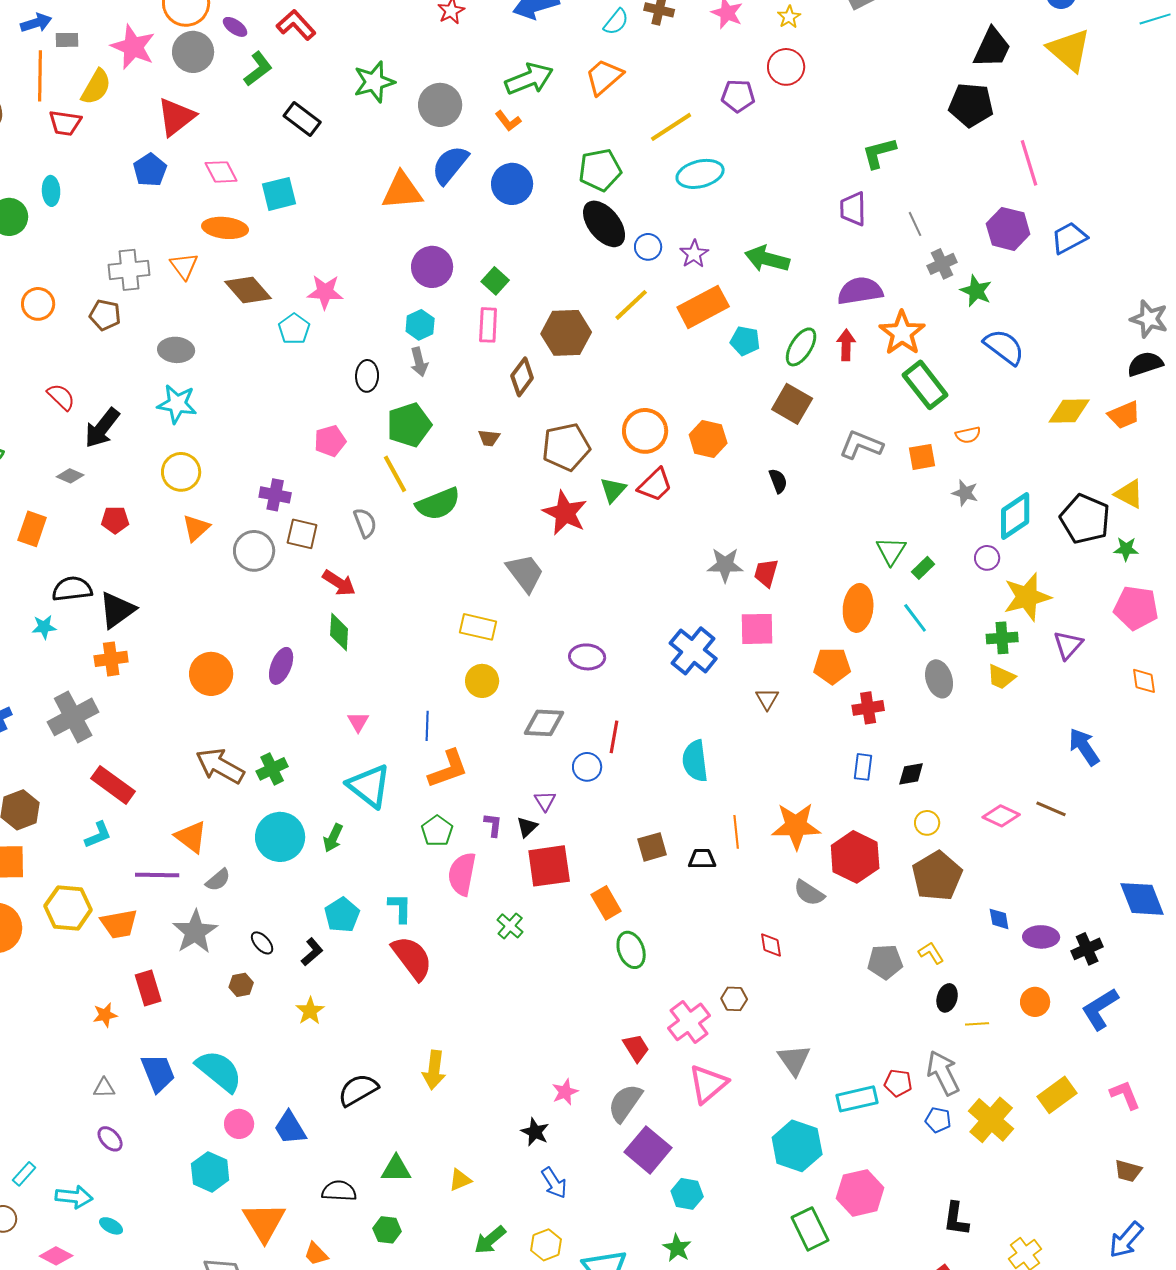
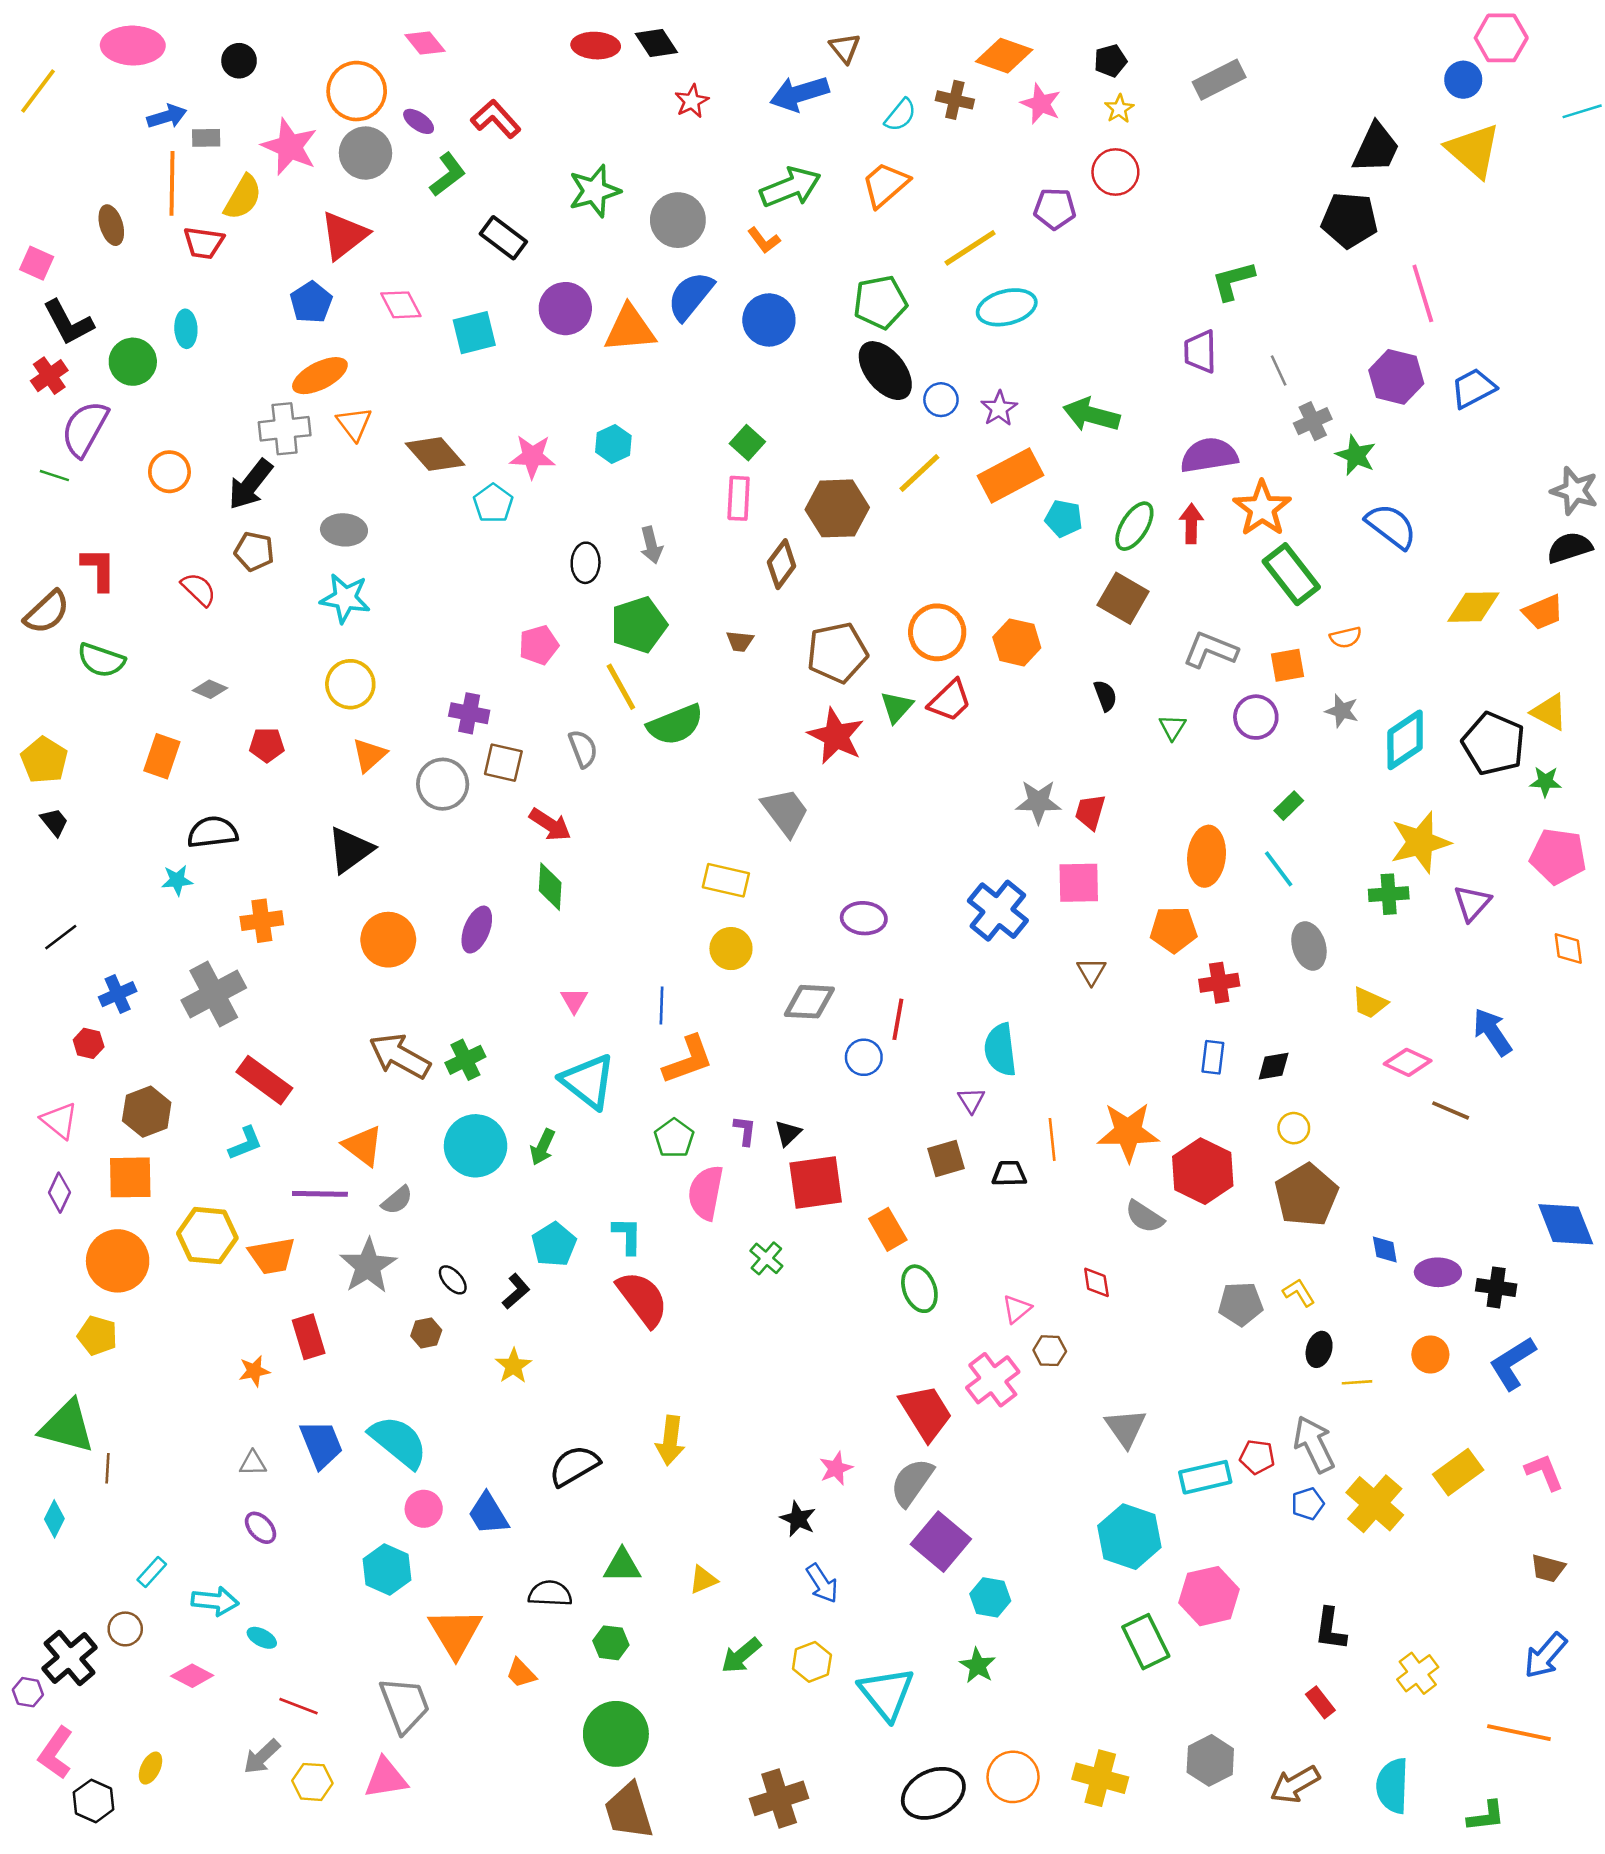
orange ellipse: (225, 228) -> (320, 376), moved, turned -33
purple circle: (432, 267) -> (565, 309), moved
brown pentagon: (105, 315) -> (254, 551), moved
cyan hexagon: (420, 325) -> (613, 444), moved
black arrow: (102, 428) -> (250, 484), moved
green triangle: (891, 551) -> (1172, 727), moved, size x0.7
purple circle: (987, 558) -> (1256, 717), moved, size x1.4
black triangle: (117, 610) -> (350, 850), moved
yellow trapezoid: (1001, 677) -> (1370, 1003), moved
purple triangle: (545, 801) -> (971, 1100), moved
pink diamond: (1001, 816) -> (1408, 1062), moved
black cross: (1087, 949) -> (1496, 1287), turned 32
red trapezoid: (636, 1048) -> (926, 1413), size x1.6
pink triangle: (708, 1084) -> (1017, 1309), moved, size x0.6
blue pentagon: (938, 1120) -> (1308, 1504), turned -30

